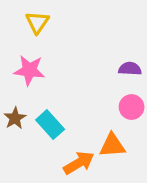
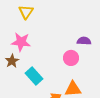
pink circle: (132, 107) -> (71, 58), moved
brown star: (15, 118) -> (12, 61), moved

